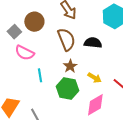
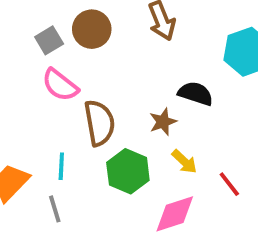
brown semicircle: (66, 39) -> (100, 123), moved
brown star: (70, 66) -> (163, 122), moved
cyan line: (40, 75) -> (61, 166), moved

